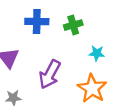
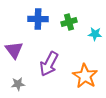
cyan star: (97, 53) -> (95, 34), moved

